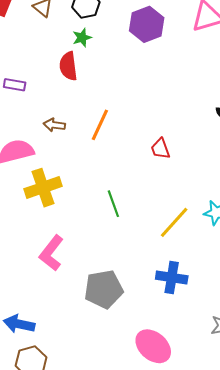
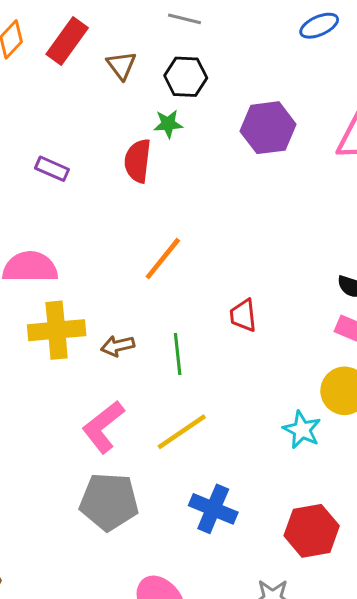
brown arrow: (54, 125) -> (118, 346), moved, turned -35
green line: (113, 204) -> (178, 354), moved
yellow line: (174, 222) -> (182, 432), moved
pink L-shape: (51, 253) -> (103, 427), moved

